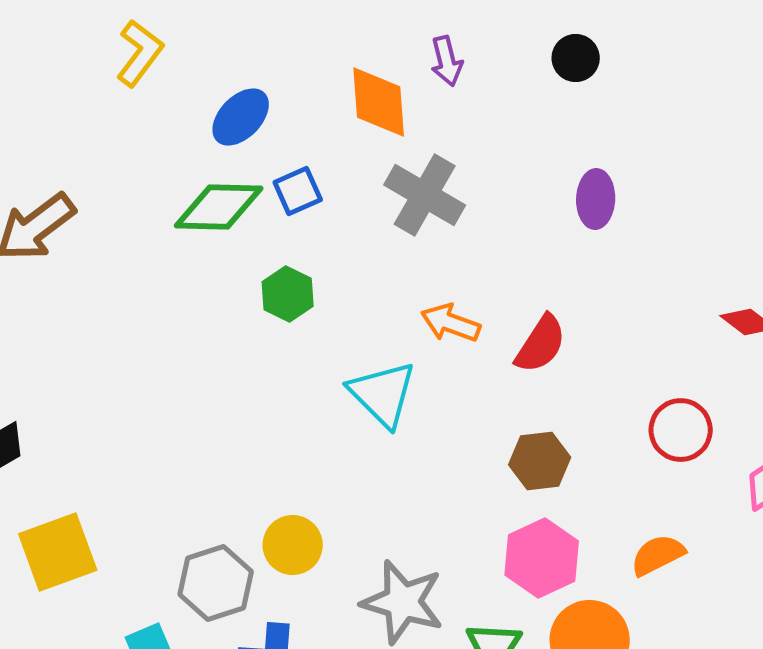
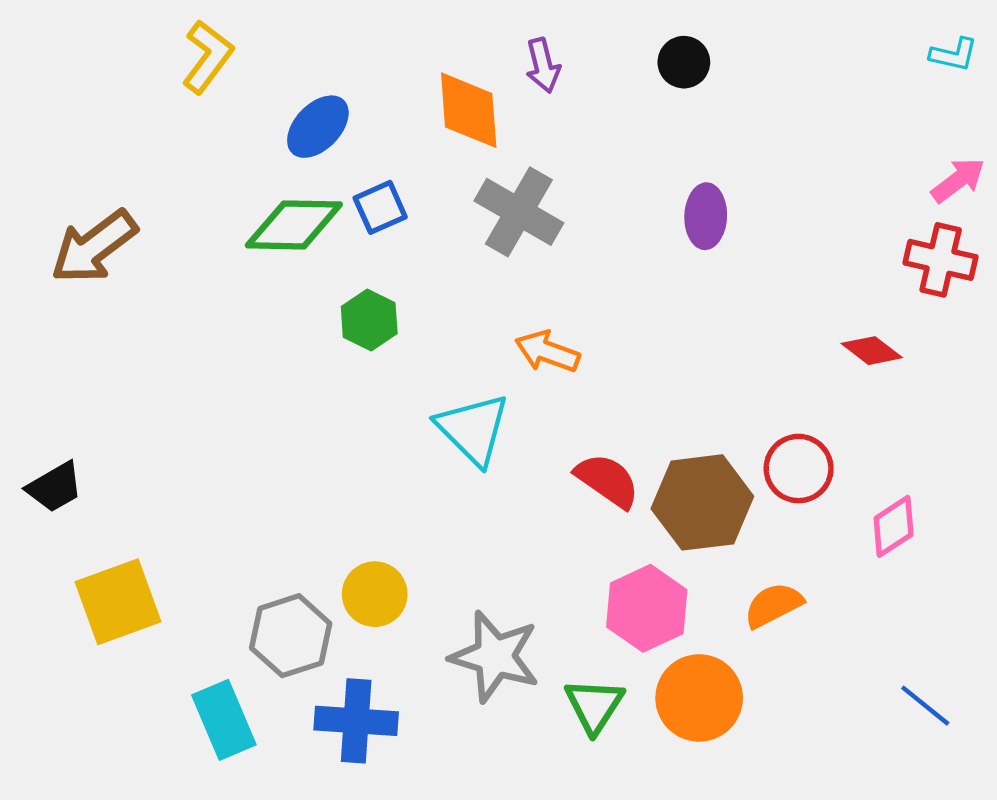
red semicircle: (541, 344) -> (607, 481), moved, turned -88
brown hexagon: (540, 461) -> (702, 502), moved, size x1.5

